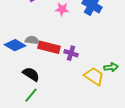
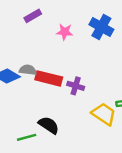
black semicircle: (31, 74) -> (49, 125), moved
green line: (31, 95) -> (27, 137), turned 35

